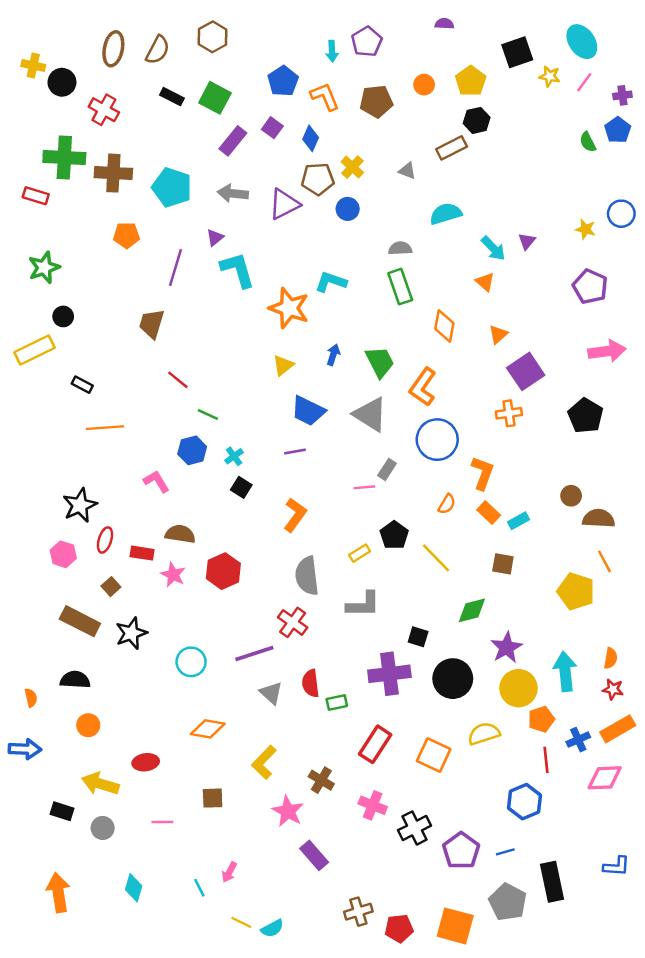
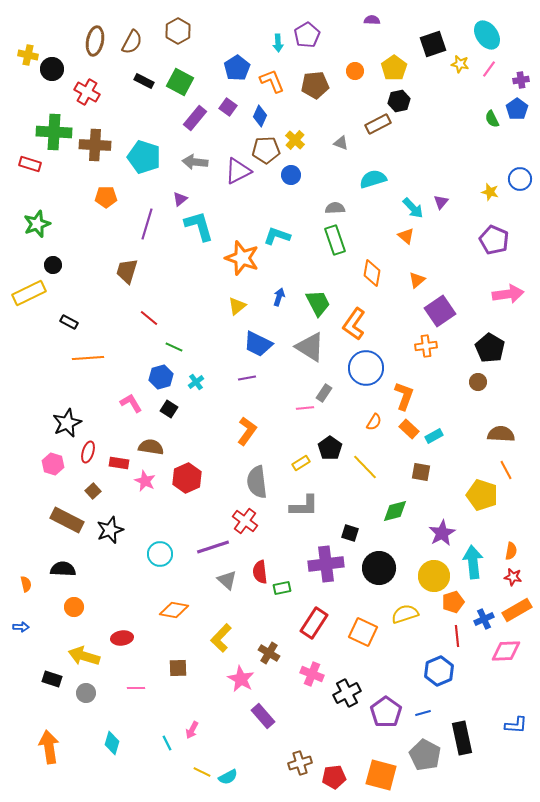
black square: (241, 487) -> (169, 409), moved
brown circle: (571, 496) -> (478, 382), moved
purple star: (507, 648) -> (442, 533), moved
blue arrow: (25, 749) -> (21, 627), size x0.6

